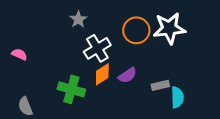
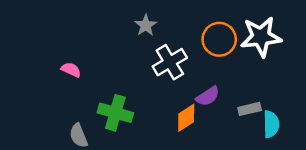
orange diamond: (102, 74) -> (186, 118), moved
green cross: (71, 89) -> (115, 113), moved

